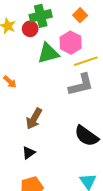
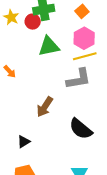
pink hexagon: (71, 43) -> (84, 38), moved
brown arrow: (34, 119) -> (45, 107), moved

